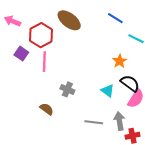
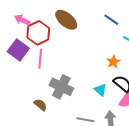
pink arrow: (12, 21) -> (22, 20), moved
purple square: (21, 54) -> (18, 50), size x1.5
gray cross: (67, 89) -> (61, 87), size x1.6

